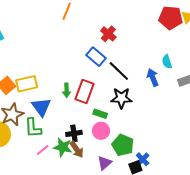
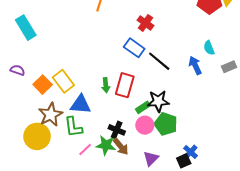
yellow rectangle: (27, 84) -> (63, 81), turned 70
black star: (121, 98) -> (158, 101), moved
blue triangle: (41, 107) -> (81, 105), turned -45
green rectangle: (100, 114) -> (143, 107), turned -48
black cross: (74, 133) -> (117, 130), turned 35
green pentagon: (123, 145) -> (166, 124), moved

